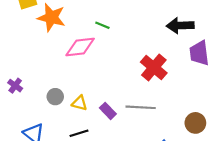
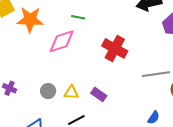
red cross: (154, 67) -> (115, 48), moved
gray line: (141, 107) -> (156, 74), moved

